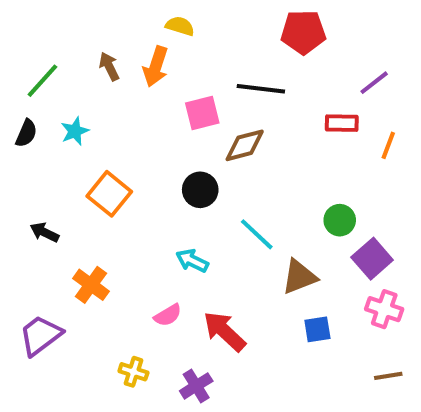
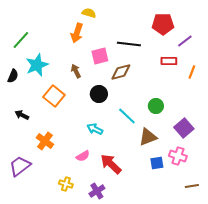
red pentagon: (303, 32) -> (163, 24), moved
brown arrow: (109, 66) -> (76, 71), moved
cyan star: (75, 131) -> (37, 65), size x1.6
black semicircle: (26, 133) -> (13, 76), moved
green circle: (340, 220) -> (156, 106), moved
pink cross: (384, 309) -> (178, 156), moved

